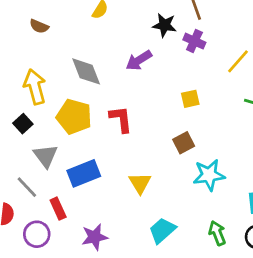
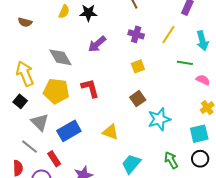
black star: (164, 25) -> (88, 13), moved
brown semicircle: (39, 26) -> (25, 22), moved
purple cross: (194, 41) -> (136, 34), moved
yellow triangle: (140, 183) -> (110, 132), turned -30

